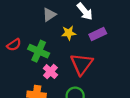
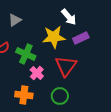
gray triangle: (49, 15) -> (15, 20), moved
yellow star: (69, 33) -> (54, 37), size x1.6

